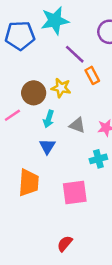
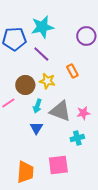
purple line: (75, 54) -> (41, 54), moved
gray triangle: (77, 125) -> (60, 111), size x1.6
orange trapezoid: (29, 183) -> (25, 172), moved

